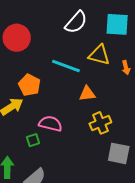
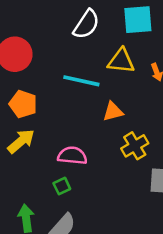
orange pentagon: (29, 85) -> (23, 104), moved
green square: (33, 140) -> (62, 186), moved

